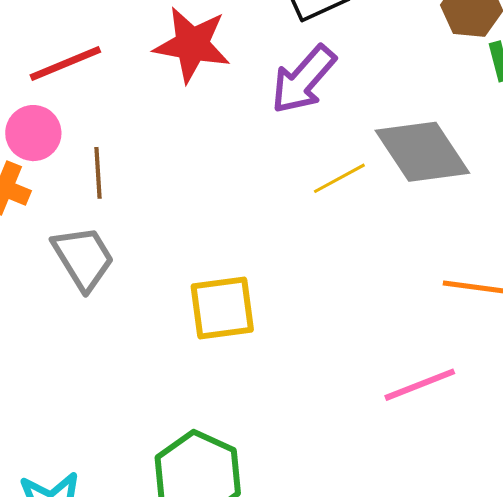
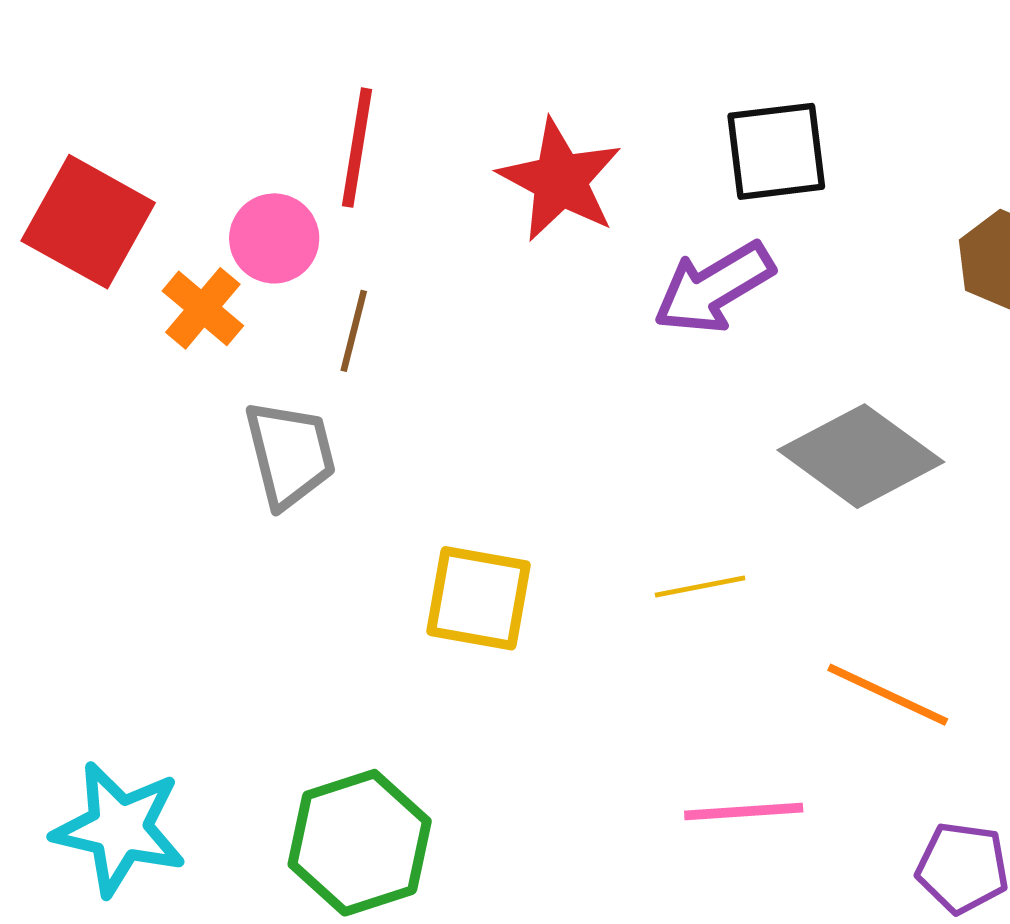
red line: (65, 64) -> (357, 148), turned -76
gray diamond: (422, 152) -> (861, 456), turned -38
yellow line: (339, 178) -> (700, 586), moved

